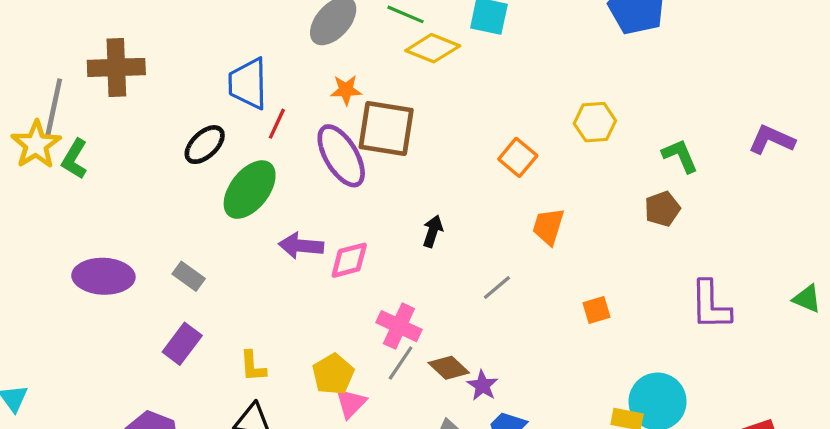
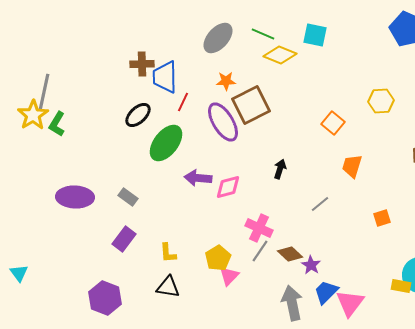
brown cross: (116, 67) -> (142, 64), moved, size x0.7
brown square: (386, 128) -> (251, 105), turned -36

